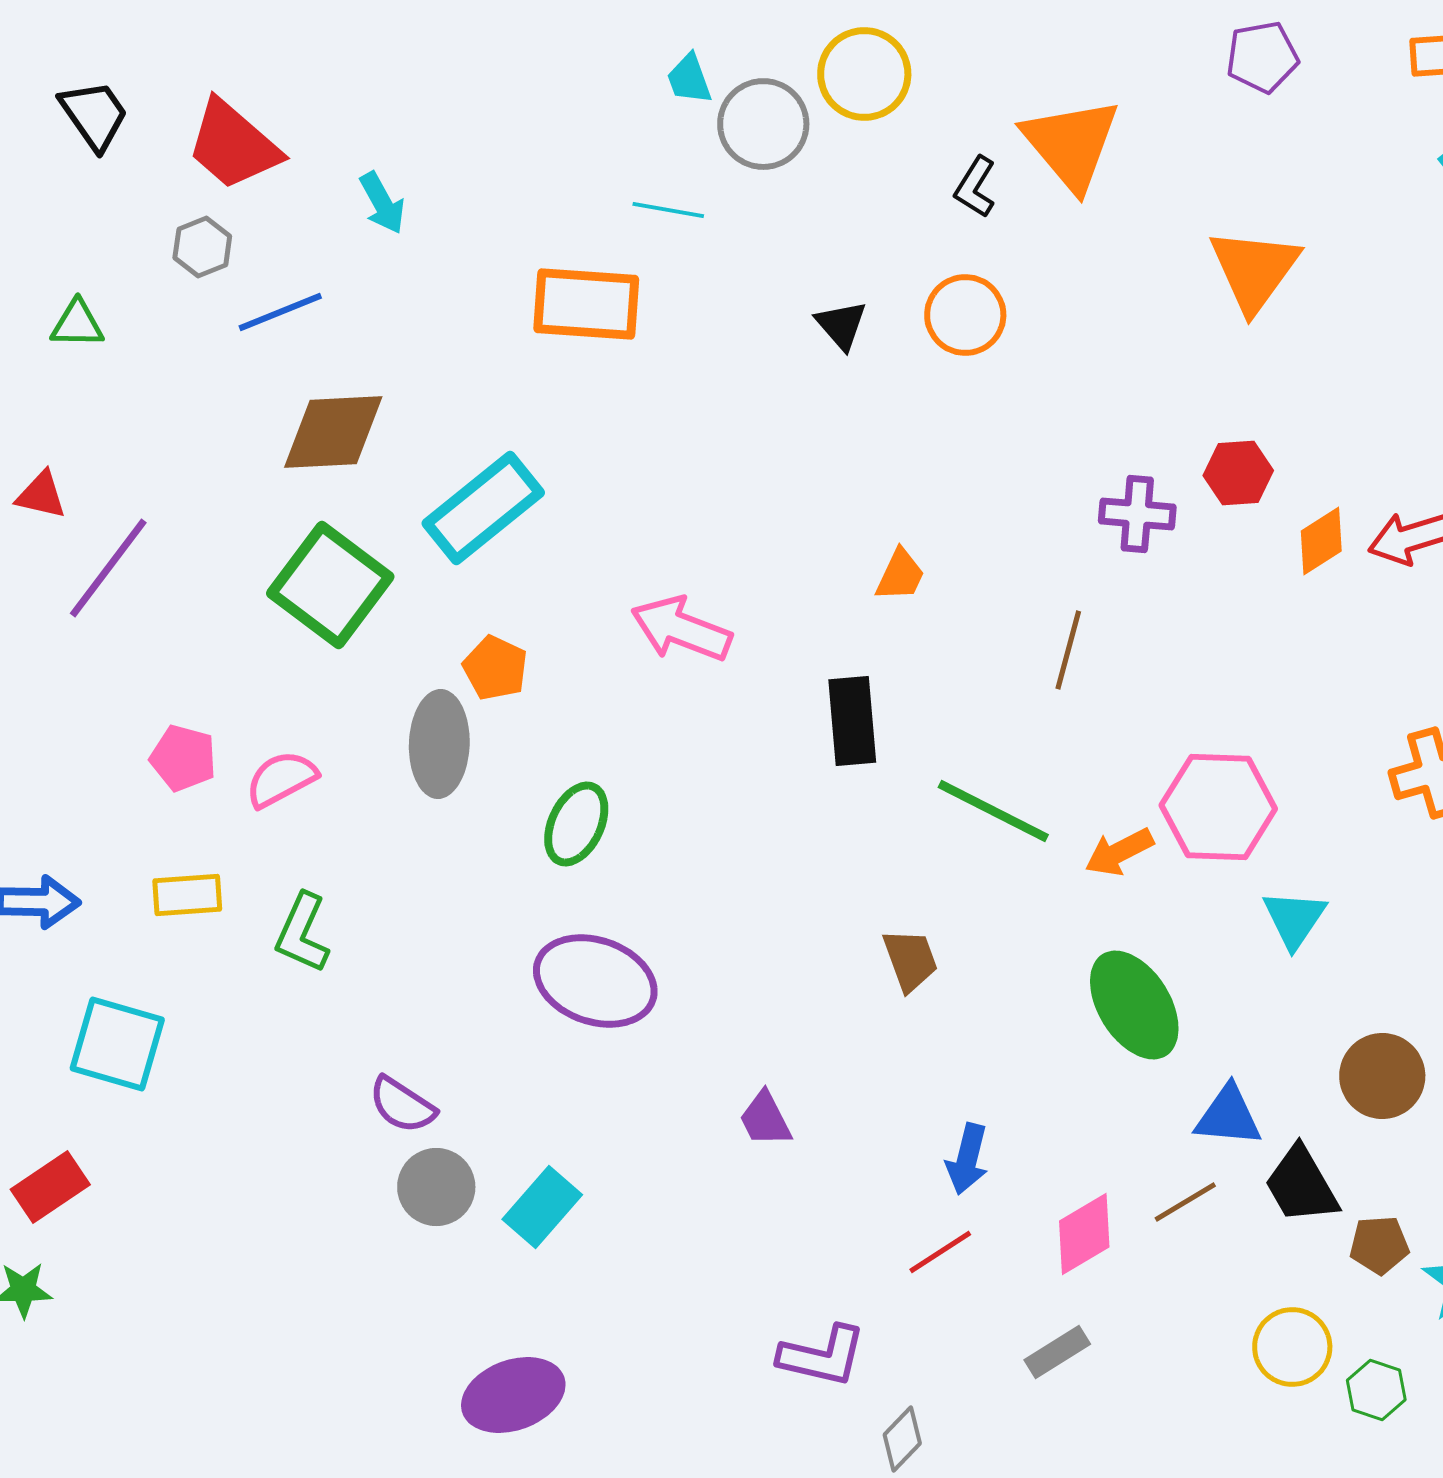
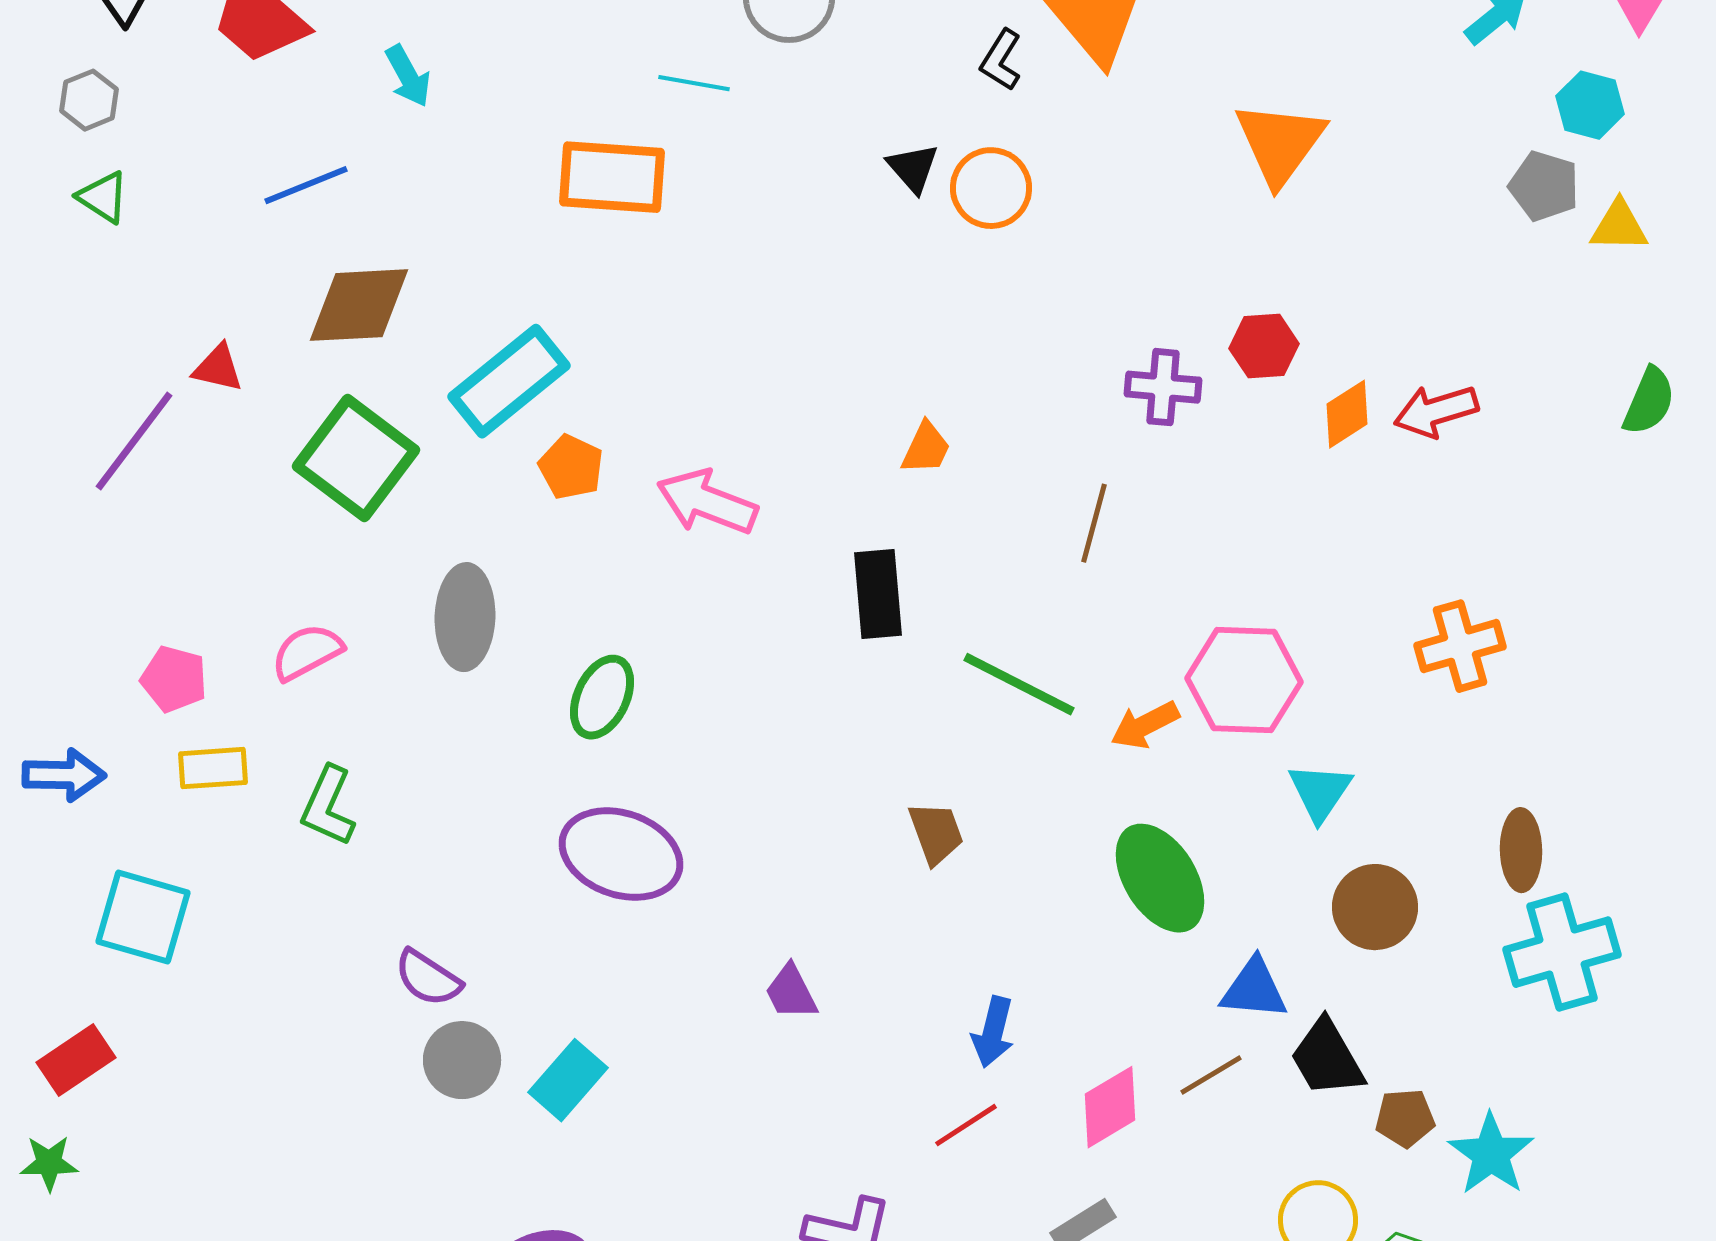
gray hexagon: (202, 247) -> (89, 100), moved
green triangle: (77, 324) -> (103, 197), turned 32
black triangle: (841, 325) -> (913, 168), moved
red triangle: (41, 495) -> (218, 368), moved
orange pentagon: (495, 668) -> (571, 467), moved
pink pentagon: (183, 758) -> (174, 679), moved
brown circle: (1382, 1076) -> (1375, 907), moved

